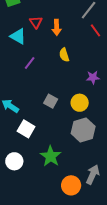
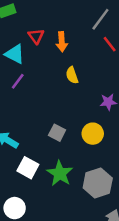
purple line: (30, 63) -> (18, 81), moved
gray hexagon: (83, 130) -> (98, 183), moved
green star: (51, 156) -> (60, 173), moved

